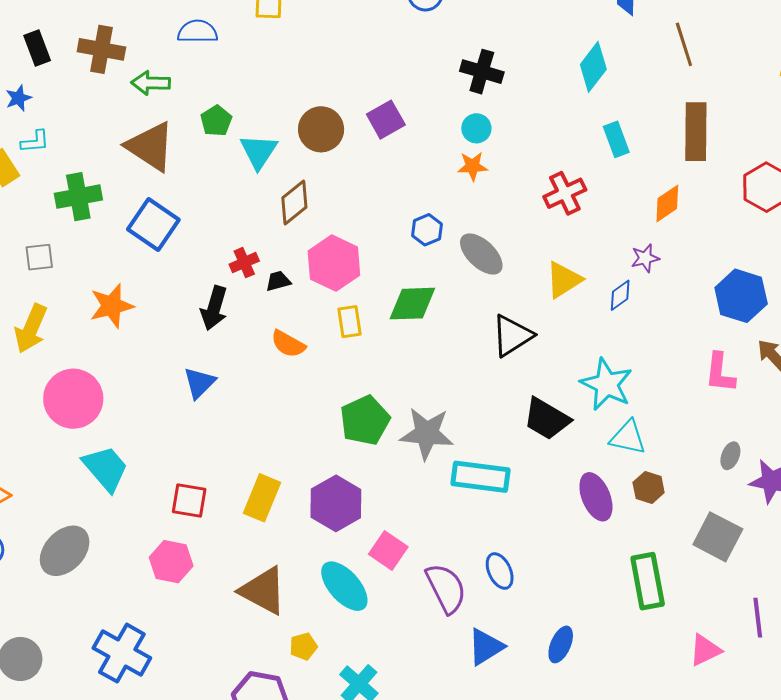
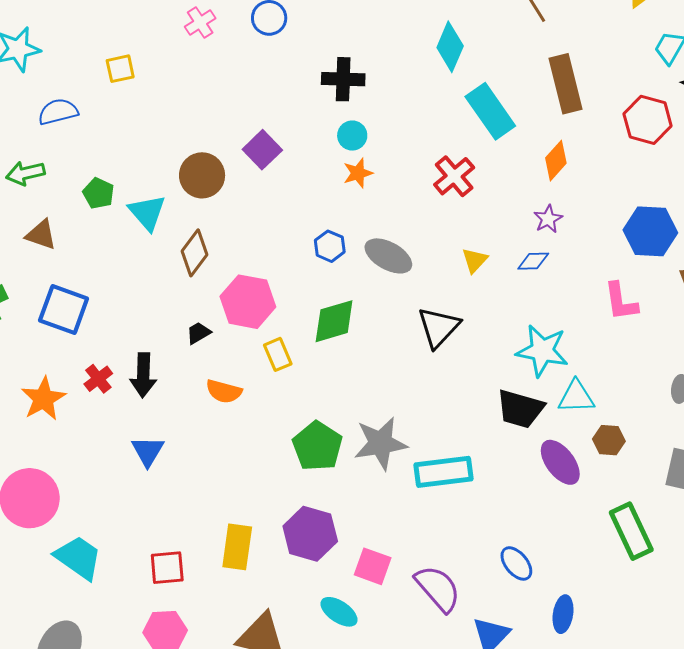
cyan rectangle: (616, 139) -> (490, 111), size x1.6
brown triangle: (150, 146) -> (41, 235), size x0.6
red cross: (244, 263) -> (98, 379), moved
yellow triangle: (564, 280) -> (475, 260), size x0.7
blue diamond: (620, 295) -> (533, 261), turned 48
pink L-shape: (720, 373) -> (621, 302), moved
black trapezoid: (547, 419) -> (520, 409), moved
blue ellipse: (500, 571) -> (516, 563), moved
cyan ellipse: (344, 586) -> (339, 612), size x0.7

